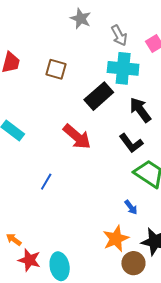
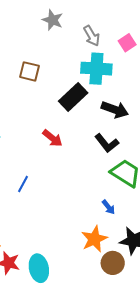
black arrow: (140, 110) -> (115, 110), turned 148
red arrow: (77, 137) -> (52, 138), size x0.7

